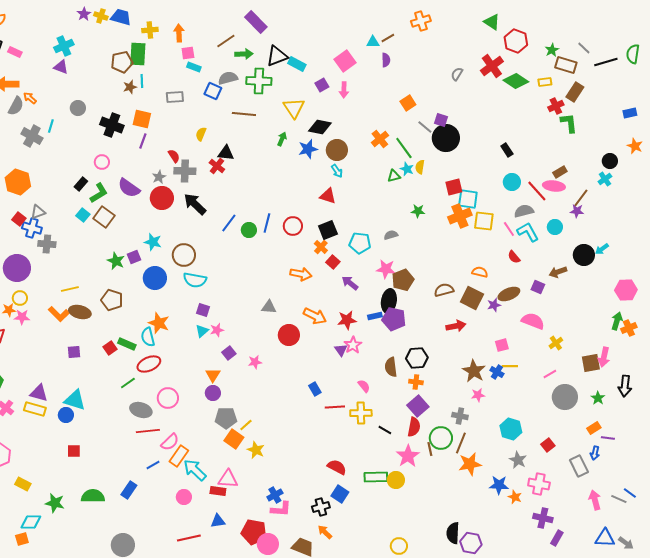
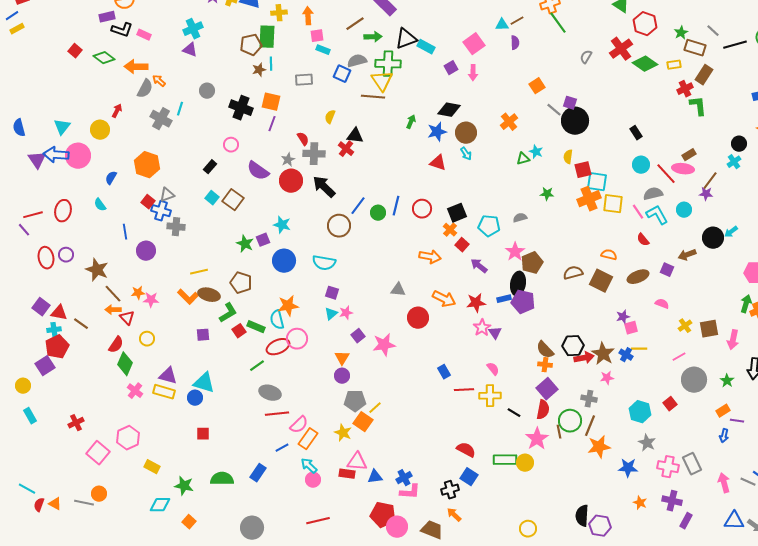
yellow triangle: (294, 108) -> (382, 81), moved
green line: (404, 148) -> (558, 23), moved
yellow semicircle: (420, 167) -> (568, 157), moved
green L-shape: (99, 193) -> (228, 313), moved
red triangle: (328, 196) -> (438, 163), moved
brown circle: (184, 255) -> (339, 226), moved
purple circle: (17, 268) -> (146, 251), size x0.7
pink star: (386, 269) -> (515, 252), turned 30
yellow circle: (20, 298) -> (147, 339), moved
purple star: (494, 305) -> (623, 317), moved
pink semicircle: (533, 321) -> (662, 304), size x0.6
orange star: (159, 323) -> (288, 306), turned -30
red arrow: (456, 326) -> (584, 358), moved
purple triangle: (341, 350) -> (495, 333), moved
black hexagon: (417, 358) -> (573, 346), moved
pink star: (255, 362) -> (384, 345), size x1.6
brown square: (591, 363) -> (709, 329), moved
brown semicircle: (391, 367) -> (545, 350), moved, turned -36
pink circle: (168, 398) -> (297, 339), moved
red square: (548, 445) -> (670, 404), moved
yellow star: (256, 450) -> (343, 433), moved
gray rectangle: (579, 466) -> (692, 464), moved
cyan arrow: (195, 470) -> (309, 466), moved, size x0.7
orange star: (515, 497) -> (640, 503), moved
blue triangle: (218, 521) -> (375, 477), moved
orange square: (22, 539) -> (189, 522), moved, turned -32

